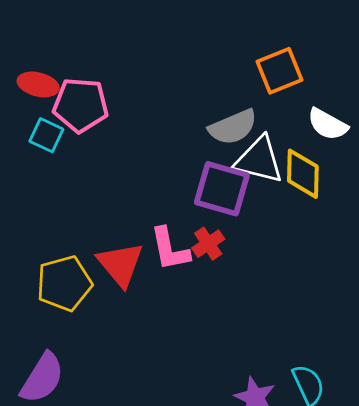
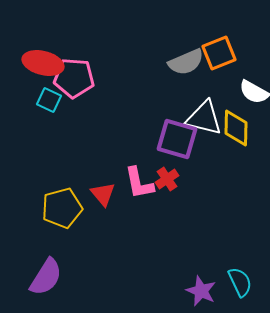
red ellipse: (38, 84) -> (43, 63), size x1.4
gray semicircle: (233, 127) -> (186, 62), moved
red triangle: (120, 264) -> (103, 194), size x0.7

